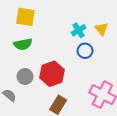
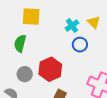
yellow square: (25, 17) -> (31, 17), moved
green semicircle: (23, 44) -> (20, 43), turned 120

